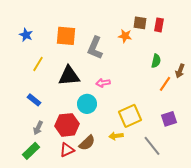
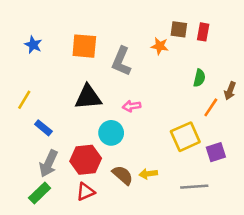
yellow line: (38, 64) -> (24, 100), moved
yellow square: (130, 116) -> (185, 137), moved
gray arrow: (38, 128) -> (49, 164), size x1.5
brown semicircle: (87, 143) -> (123, 175), moved, turned -96
gray line: (152, 146) -> (194, 187), turned -55

